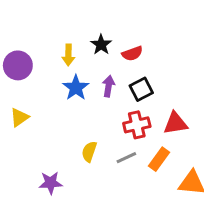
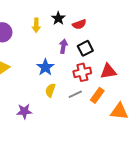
blue star: (76, 88) -> (45, 67), moved

